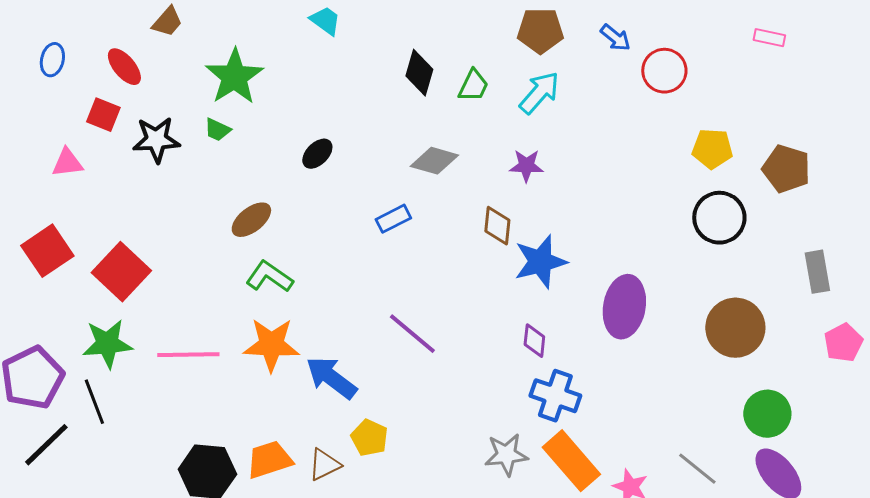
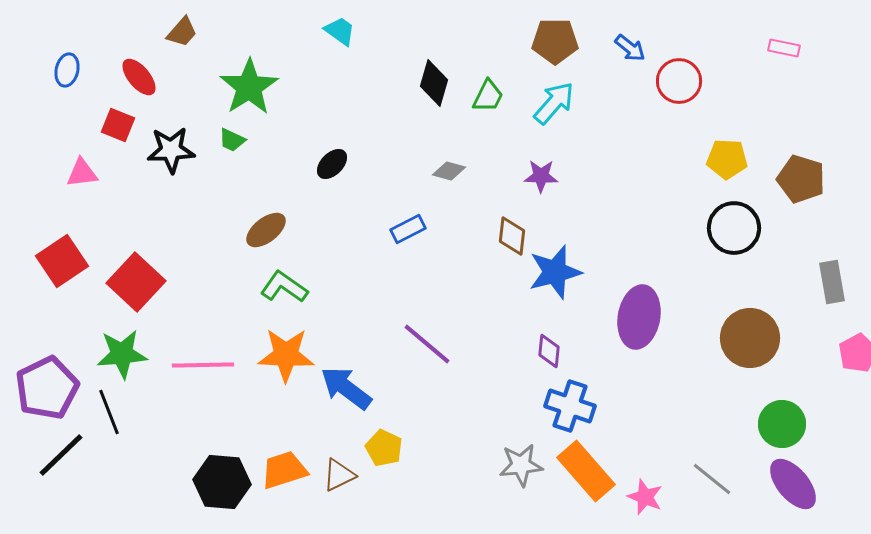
gray diamond: (434, 161) -> (449, 171), size x0.7

